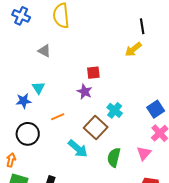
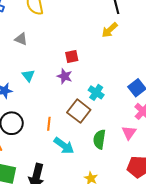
cyan triangle: (39, 88) -> (28, 76), moved
orange line: (58, 117) -> (49, 124), moved, turned -56
cyan arrow: (78, 149) -> (64, 146), moved

